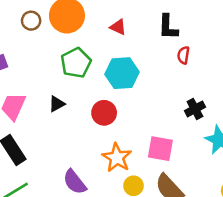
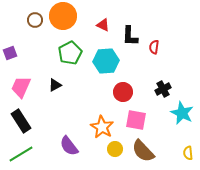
black L-shape: (168, 27) -> (130, 36), moved
red circle: (104, 113) -> (123, 92), moved

